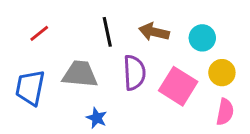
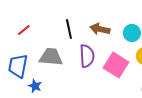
blue star: (97, 118) -> (35, 86), moved

